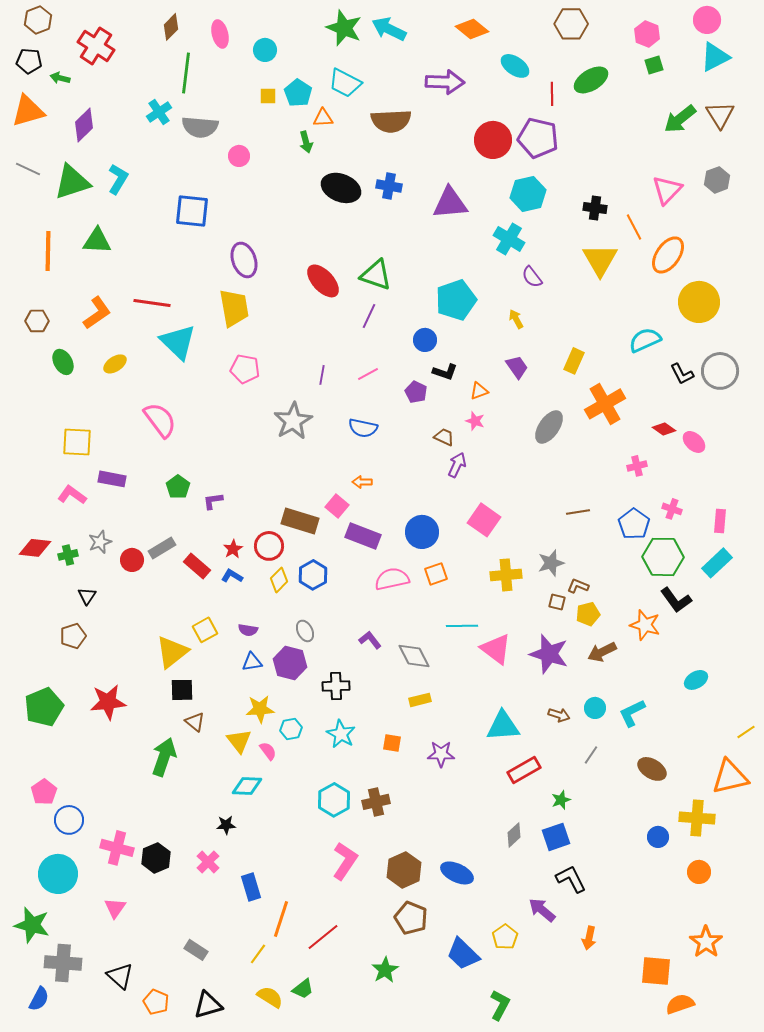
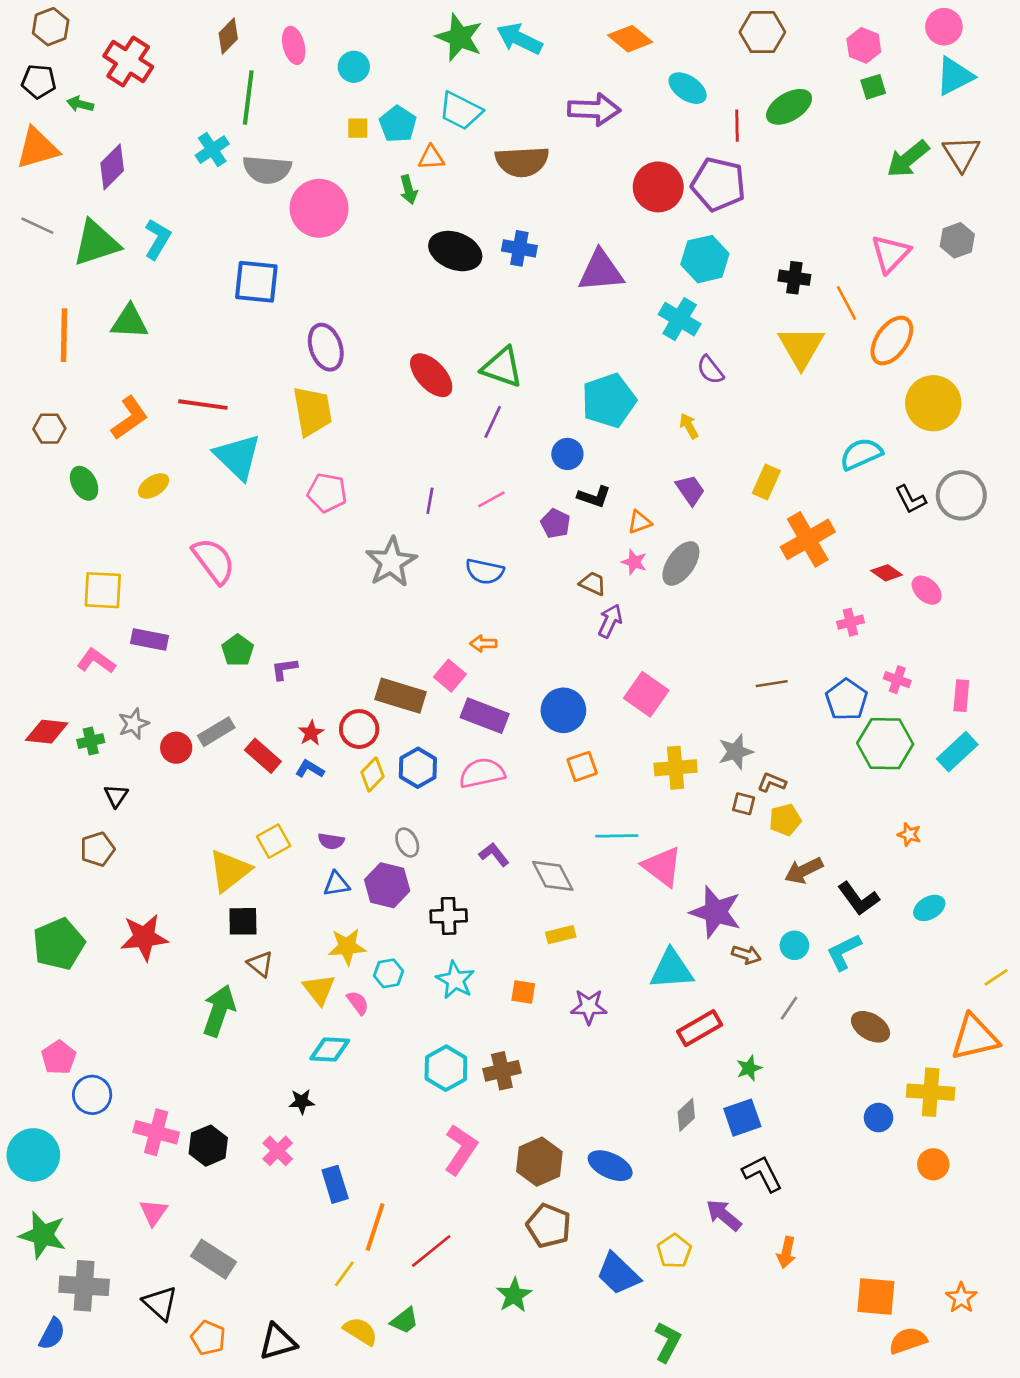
pink circle: (239, 156) -> (319, 208), size x2.0
gray ellipse: (549, 427) -> (681, 563), moved
pink semicircle: (392, 579) -> (482, 773), moved
black L-shape: (676, 600) -> (858, 899), moved
orange star: (645, 625) -> (909, 834), moved, size x0.6
purple star: (549, 654) -> (716, 912), moved
cyan circle: (58, 874) -> (33, 1155), moved
orange star: (706, 942) -> (961, 1298), moved, size x0.7
gray rectangle: (196, 950) -> (214, 1259), moved, size x1.4

